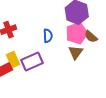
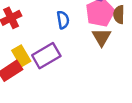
brown semicircle: (91, 37) -> (119, 15), turned 56

